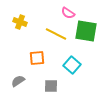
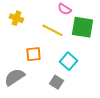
gray semicircle: (18, 81) -> (14, 77), size x1.5
gray square: (51, 86) -> (56, 82), moved, turned 32

